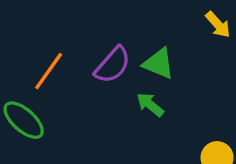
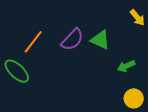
green arrow: (150, 105) -> (126, 66), moved, turned -66

